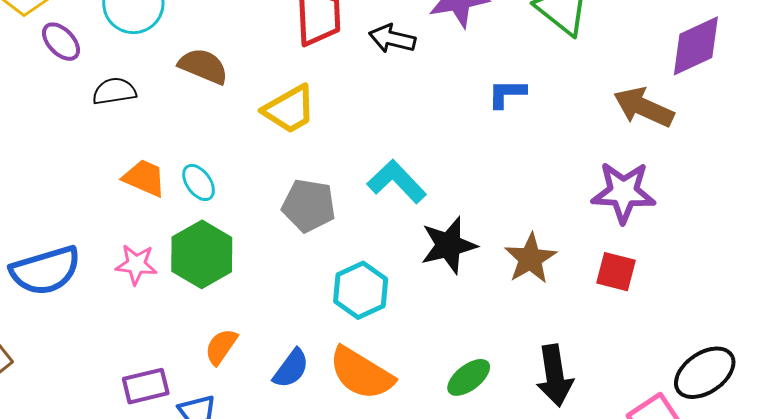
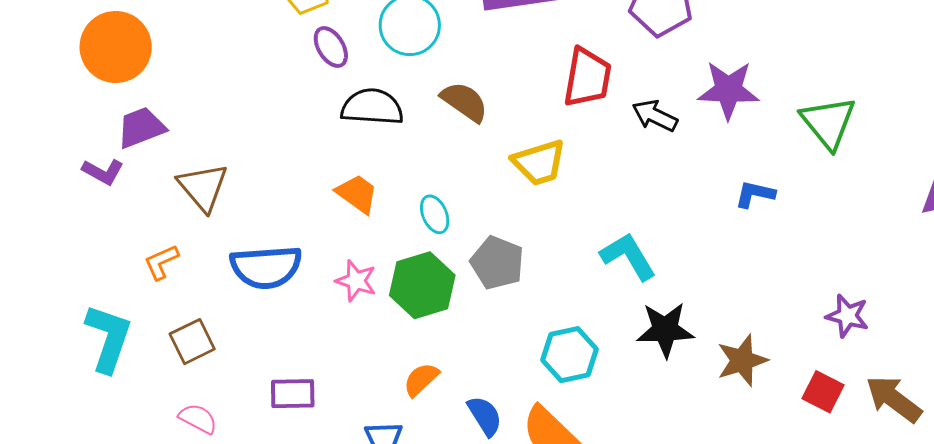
black semicircle: (114, 91) -> (372, 107), size x1.4
brown arrow: (644, 107) -> (894, 399), moved
orange trapezoid: (144, 178) -> (357, 194), moved
purple star: (623, 192) -> (847, 316), size x0.7
gray pentagon: (309, 206) -> (497, 263), moved
blue semicircle: (291, 368) -> (485, 416), turned -81
purple rectangle: (146, 386) -> (293, 394), moved

